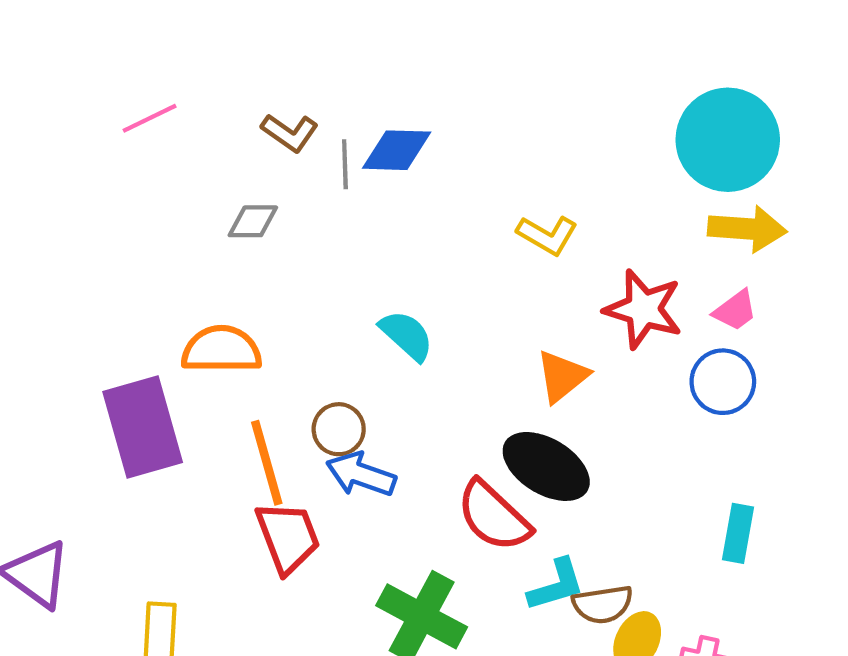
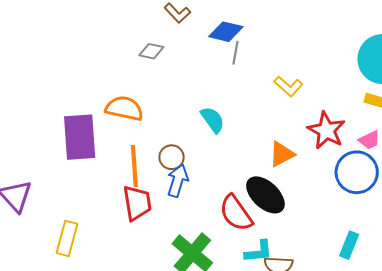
gray line: (345, 164) -> (235, 53), moved
blue circle: (723, 382) -> (357, 172), size x1.4
blue arrow: (361, 474) -> (178, 181), turned 76

